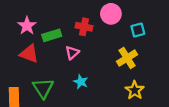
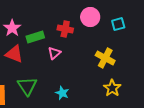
cyan square: (138, 30) -> (118, 24), moved
yellow cross: (127, 58) -> (105, 58), turned -30
cyan star: (81, 82) -> (62, 93), moved

